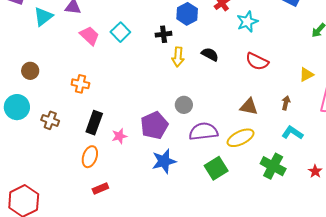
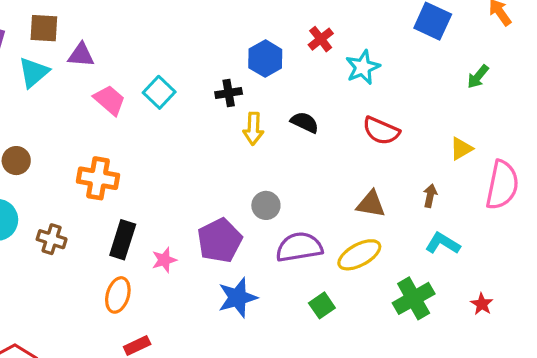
orange cross: (80, 84) -> (98, 178), size x1.4
green cross: (273, 166) -> (414, 298), turned 35
green square: (216, 168) -> (322, 305), size x0.7

